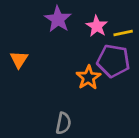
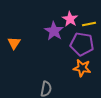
purple star: (58, 19) -> (54, 31), moved
orange star: (88, 77) -> (82, 68), moved, turned -30

